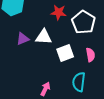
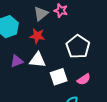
red star: (59, 12) -> (37, 36), moved
pink semicircle: (90, 55) -> (84, 79), turned 64

